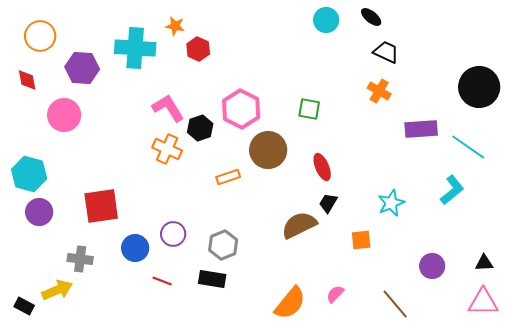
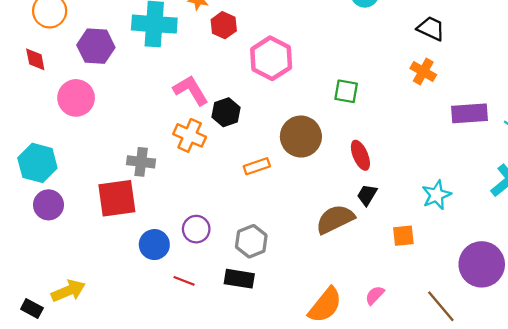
pink hexagon: (241, 109) -> (271, 58), moved
gray cross: (80, 259) -> (141, 162), moved
purple circle: (432, 266) -> (482, 264), size x1.6

